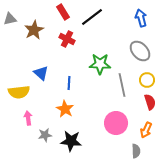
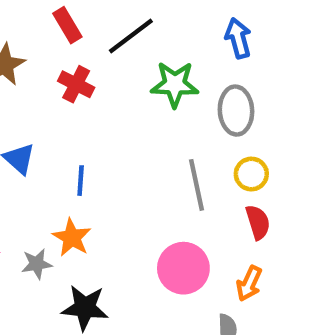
gray ellipse: (140, 51) -> (236, 111), turned 40
green star: (100, 64) -> (175, 84), moved
gray star: (45, 135) -> (37, 264), moved

